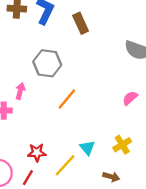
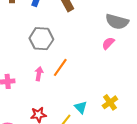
pink arrow: (20, 91) -> (39, 74), moved
pink semicircle: (130, 98) -> (108, 43), moved

